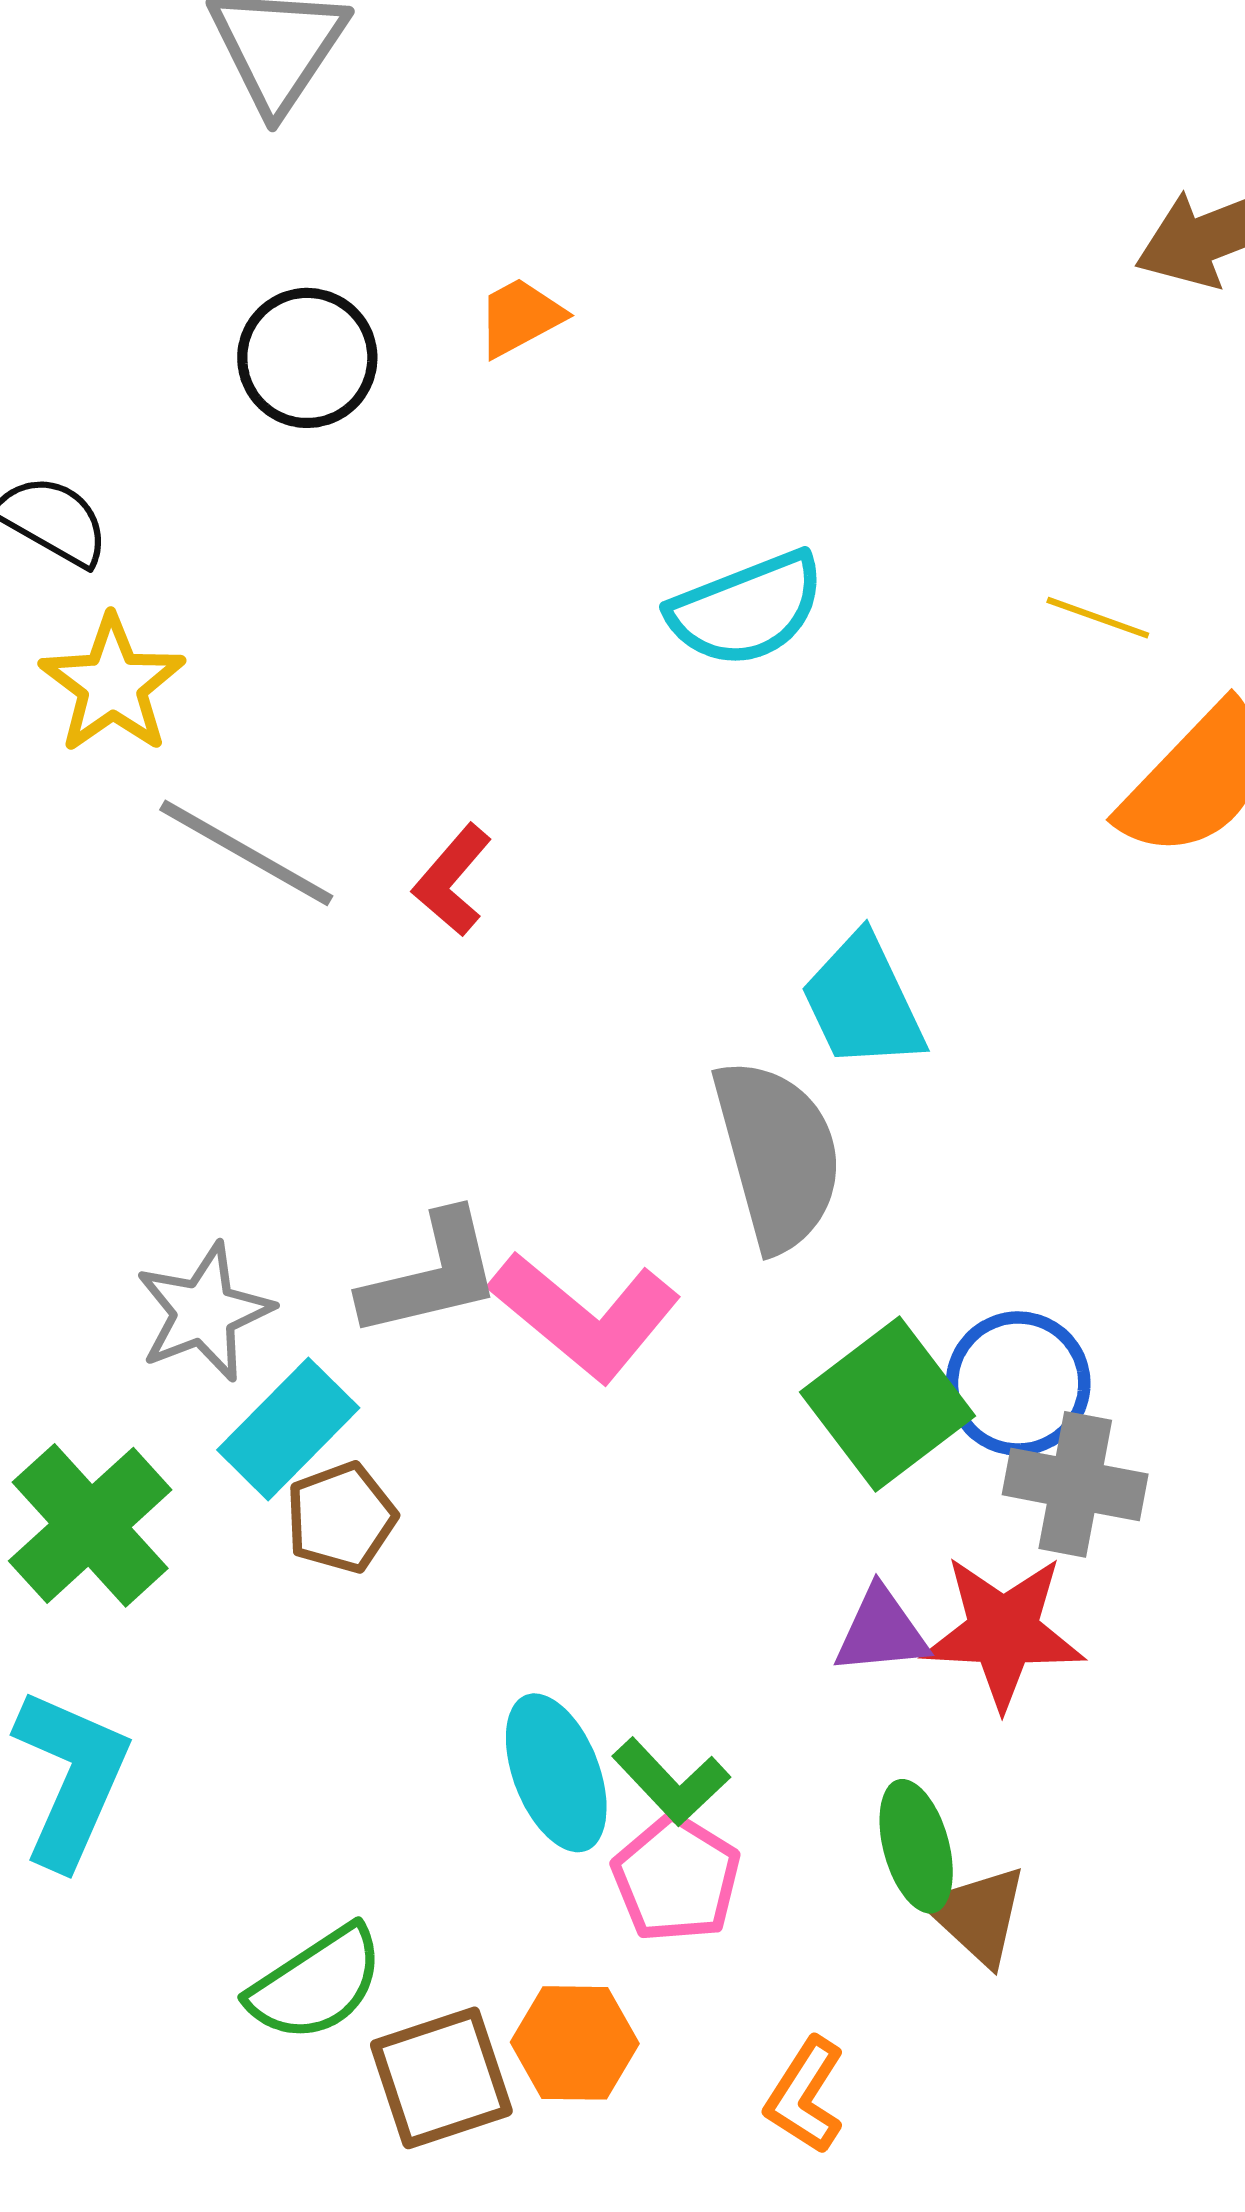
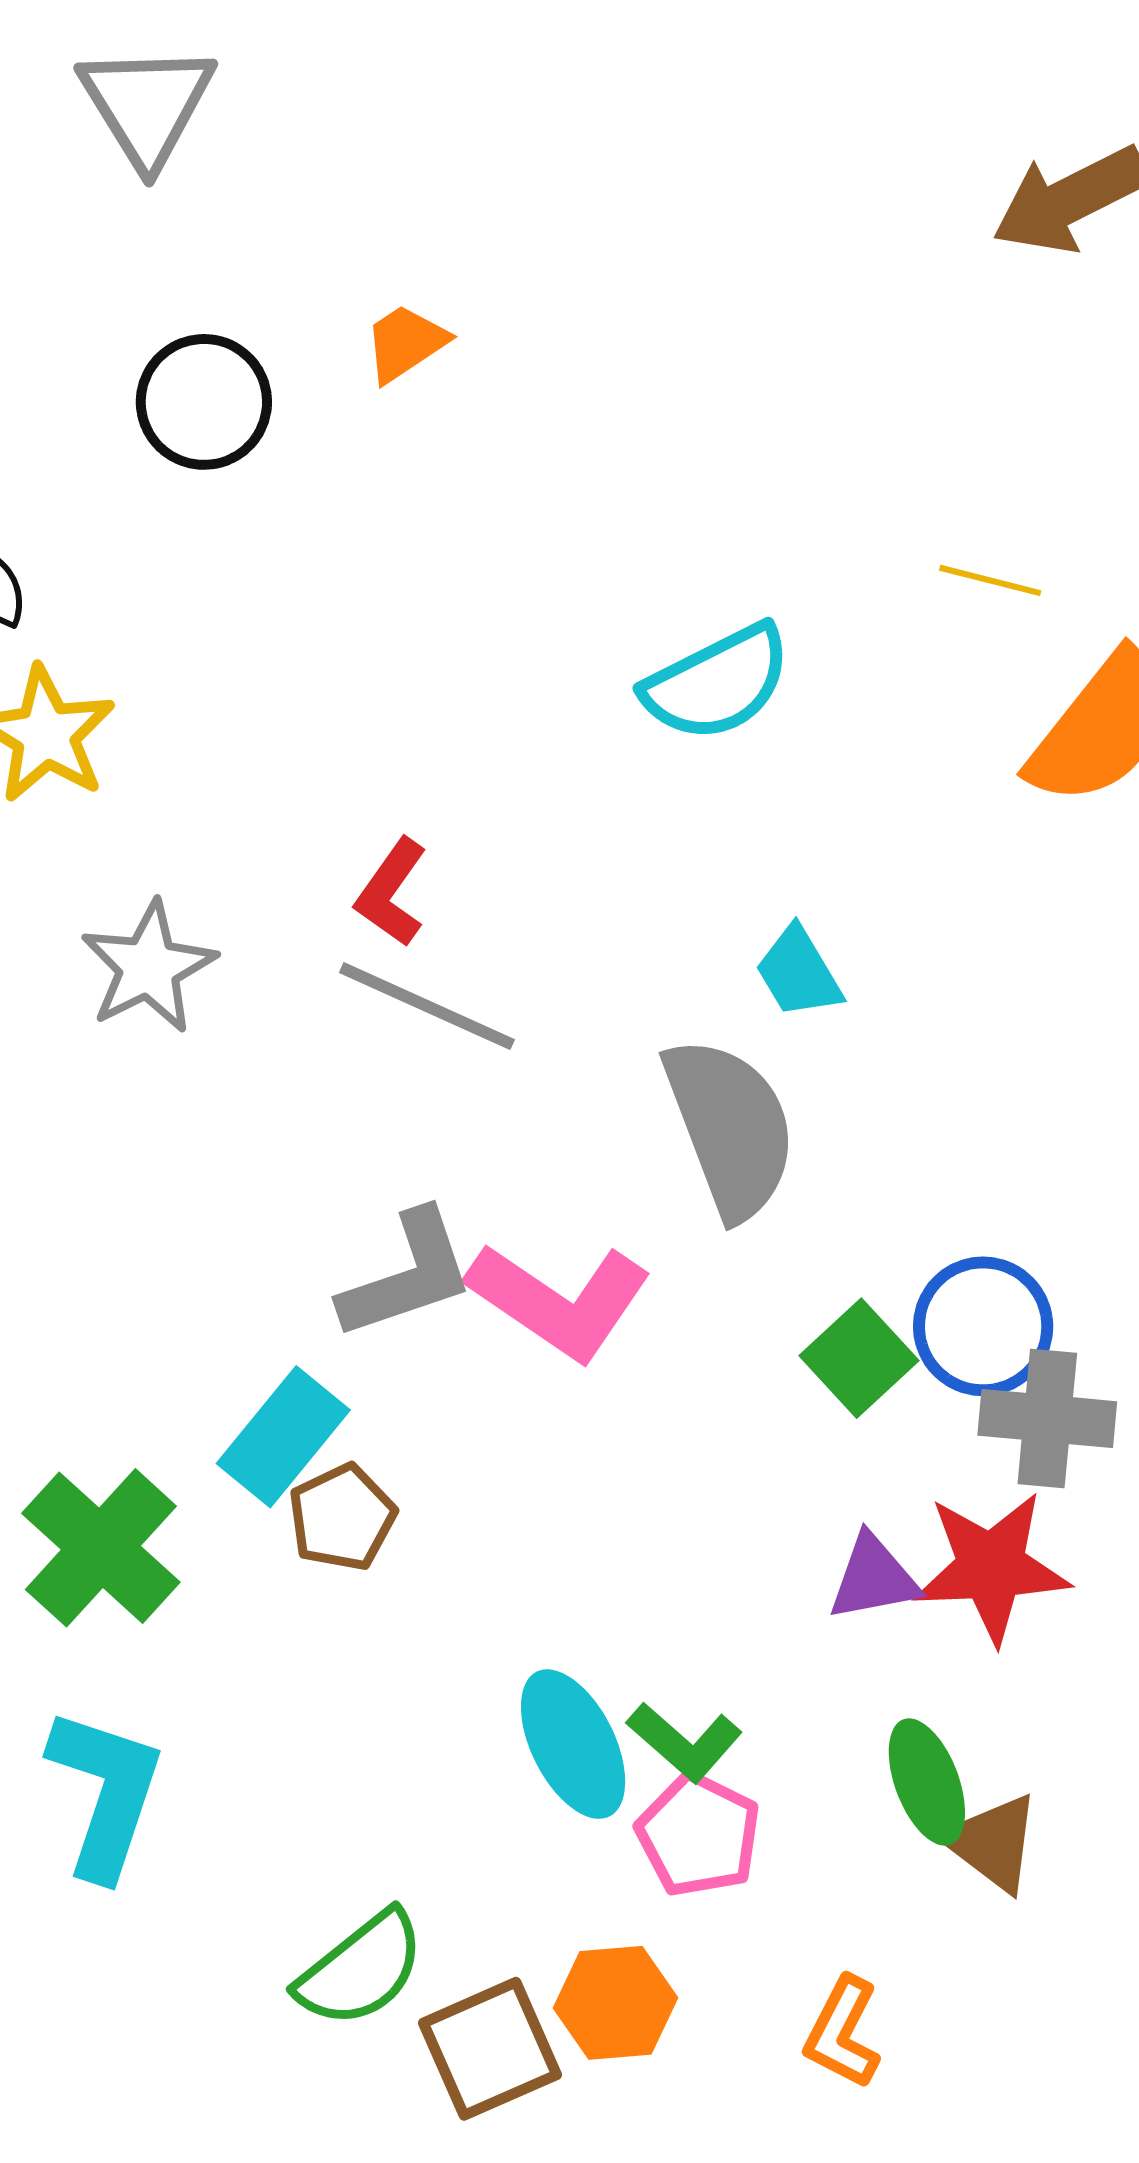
cyan semicircle: (747, 609) -> (717, 683), moved
gray line: (246, 853) -> (427, 1006), moved
cyan trapezoid: (863, 1002) -> (799, 972), size x0.7
gray star: (204, 1312) -> (149, 967), moved
green square: (887, 1404) -> (859, 1358), size x0.7

